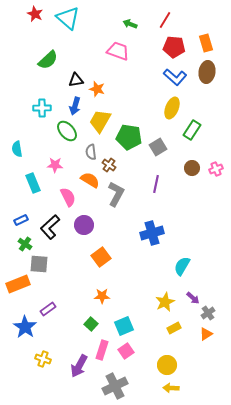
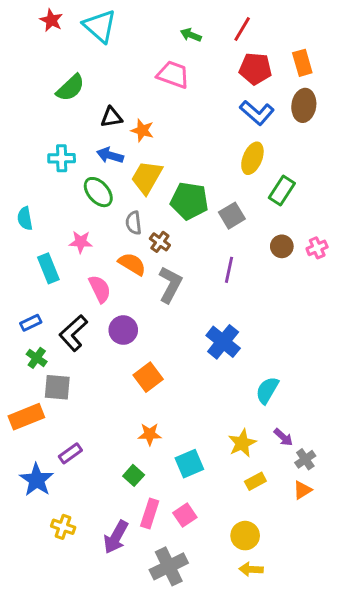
blue arrow: (75, 106) -> (110, 155), turned 90
blue cross: (152, 233) -> (223, 342), turned -35
cyan square: (124, 326) -> (189, 464), moved

